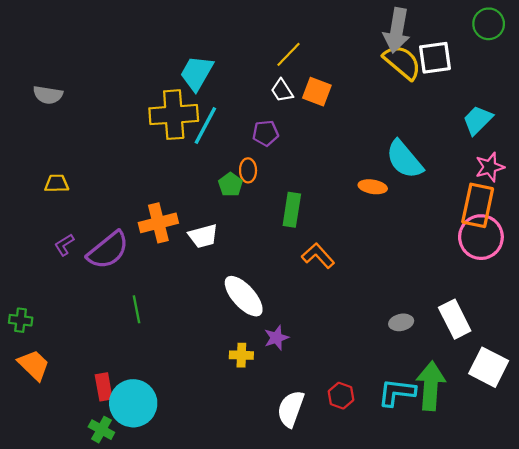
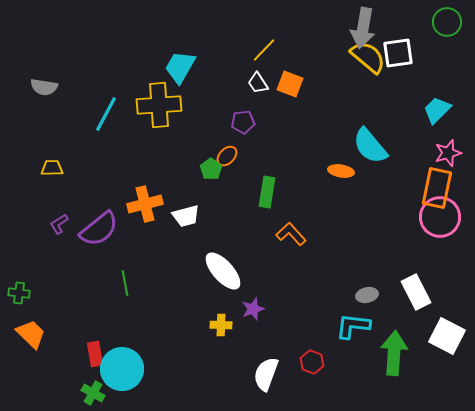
cyan line: (205, 126) -> (106, 114), moved
orange ellipse: (248, 170) -> (227, 156), turned 45
cyan L-shape: (397, 392) -> (353, 326), moved

